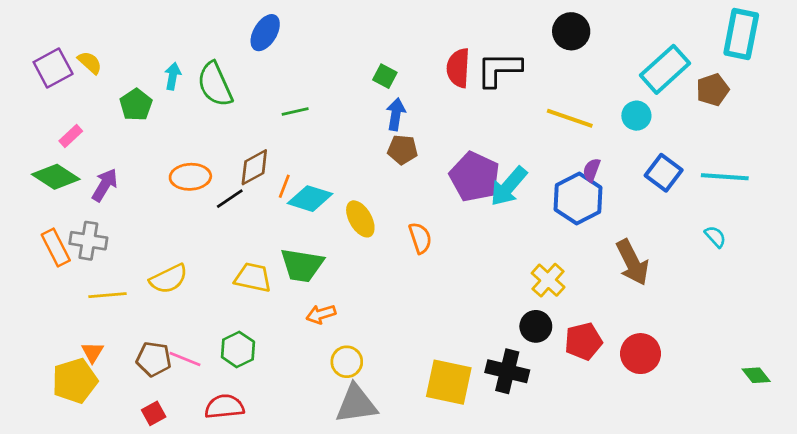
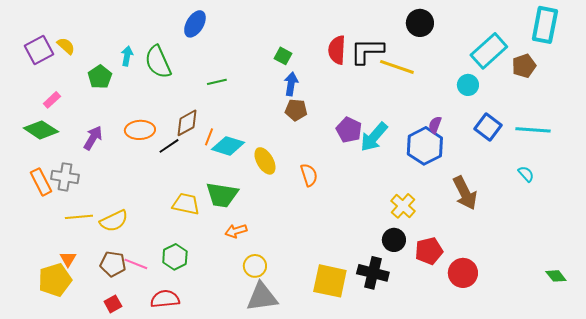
yellow line: (570, 118) -> (397, 67), moved
purple pentagon: (475, 177) -> (349, 130), size x0.7
purple arrow: (105, 185) -> (93, 138), moved
yellow semicircle: (169, 279) -> (114, 221), moved
red circle: (641, 354) -> (463, 273), moved

